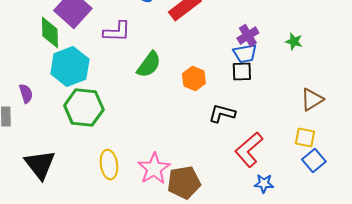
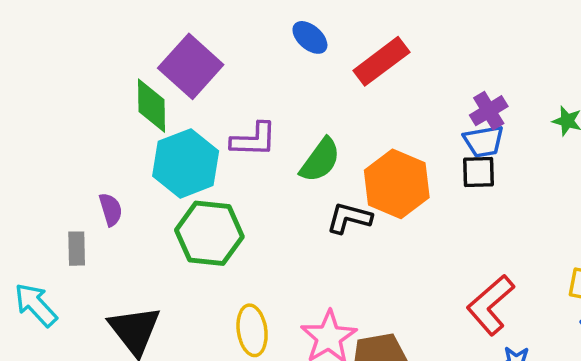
purple L-shape: (117, 32) -> (254, 140), moved
orange hexagon: (194, 78) -> (397, 184), size x1.6
black L-shape: (222, 114) -> (349, 218), moved

